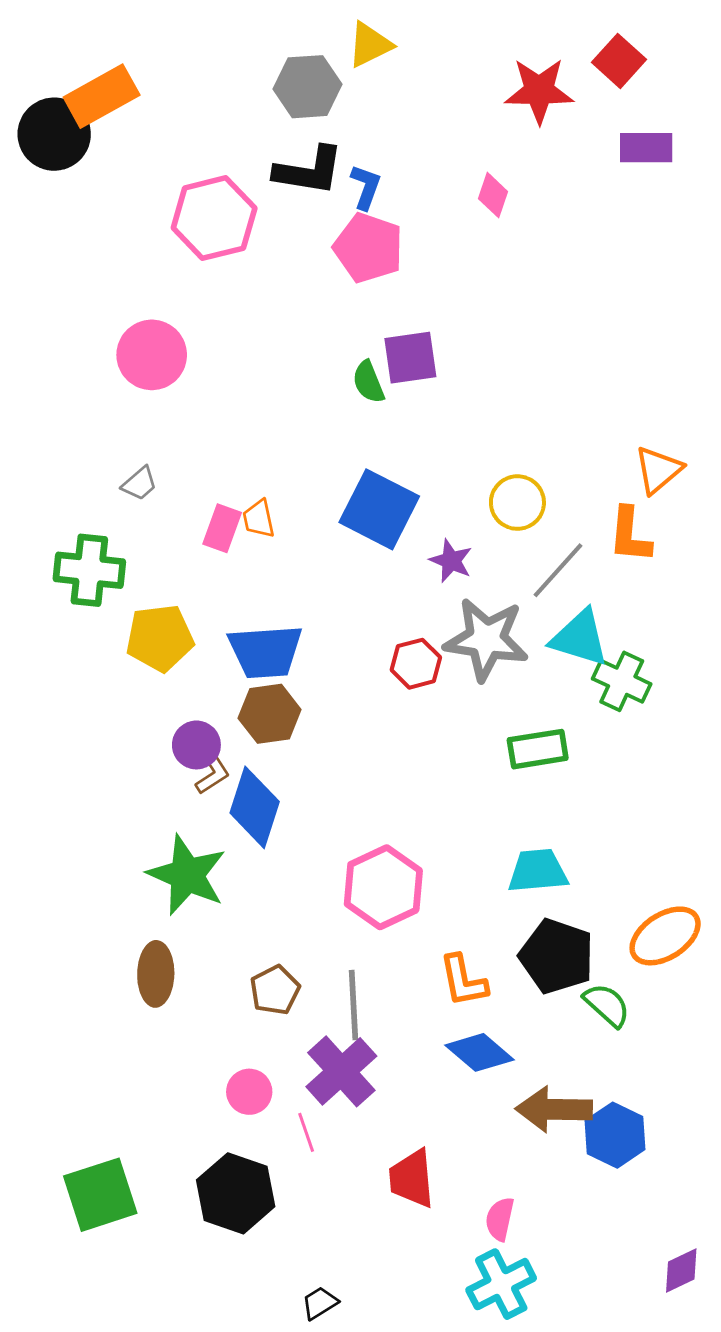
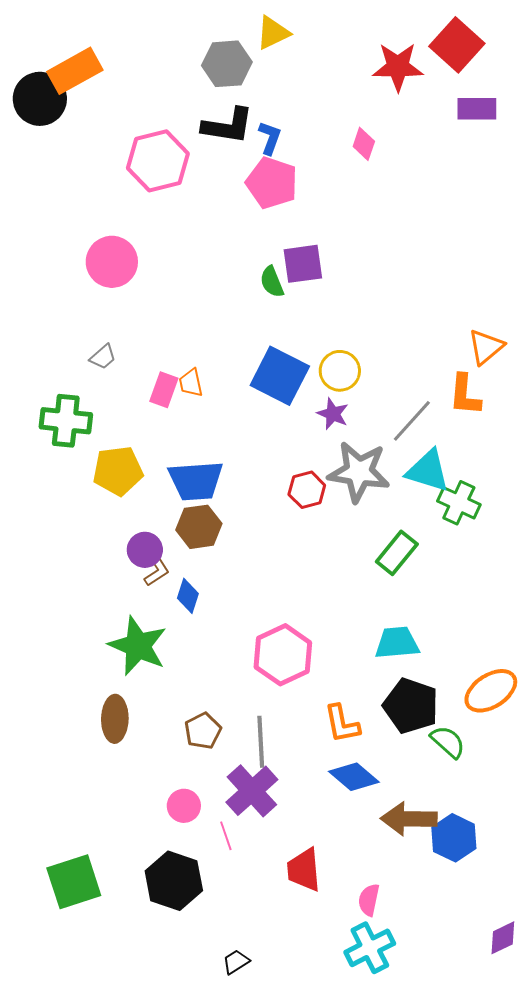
red square: (619, 61) -> (457, 45), size x1.4
yellow circle: (517, 503) -> (340, 371), moved
green rectangle: (538, 749) -> (397, 553), turned -42
blue diamond: (255, 807) -> (188, 596), size x0.6

